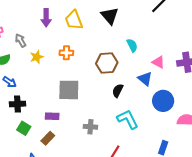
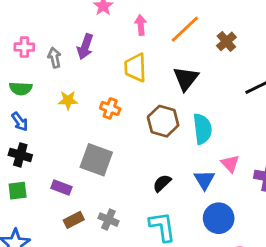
purple arrow: (46, 18) -> (85, 47), moved
gray arrow: (21, 40) -> (55, 58), moved
cyan semicircle: (132, 45) -> (202, 129), size x1.5
brown hexagon: (107, 63) -> (163, 121), moved
green square: (24, 128) -> (18, 191), turned 32
brown rectangle: (48, 138) -> (74, 220), moved

